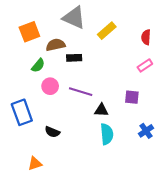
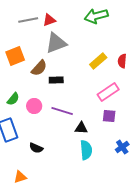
gray triangle: (74, 18) -> (56, 43), turned -45
yellow rectangle: (107, 31) -> (98, 61), moved
brown semicircle: (56, 45) -> (39, 68), turned 144
green semicircle: (38, 65) -> (13, 99), moved
pink rectangle: (145, 65) -> (108, 92), moved, size x1.5

